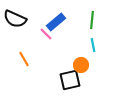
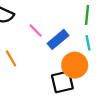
blue rectangle: (56, 22) -> (58, 39), moved
orange circle: (81, 65) -> (75, 65), size x1.5

